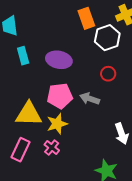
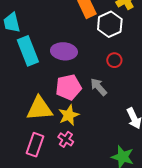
cyan rectangle: (23, 56) -> (28, 51), size x1.6
gray arrow: (90, 99) -> (99, 87), turned 36

